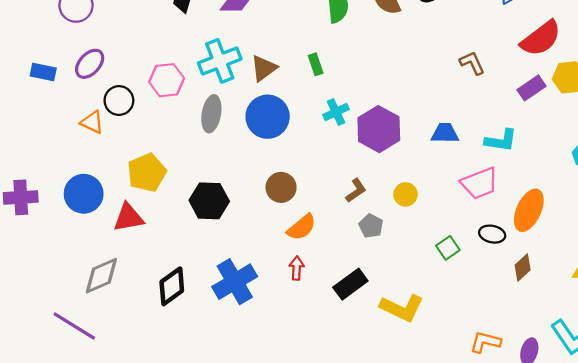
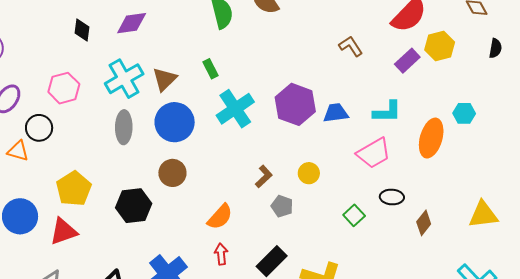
pink hexagon: (167, 80) -> (64, 88), moved
cyan cross: (336, 112) -> (235, 109), size x1.6
purple hexagon: (379, 129) -> (295, 104), moved
brown circle: (281, 187) -> (172, 173), moved
orange ellipse: (529, 210) -> (431, 138), moved

